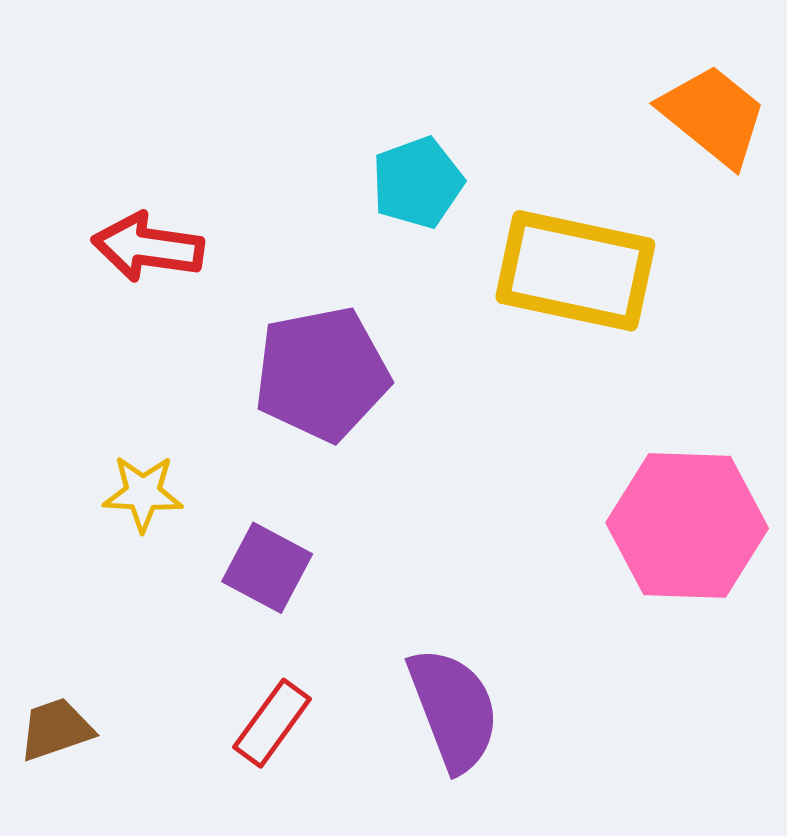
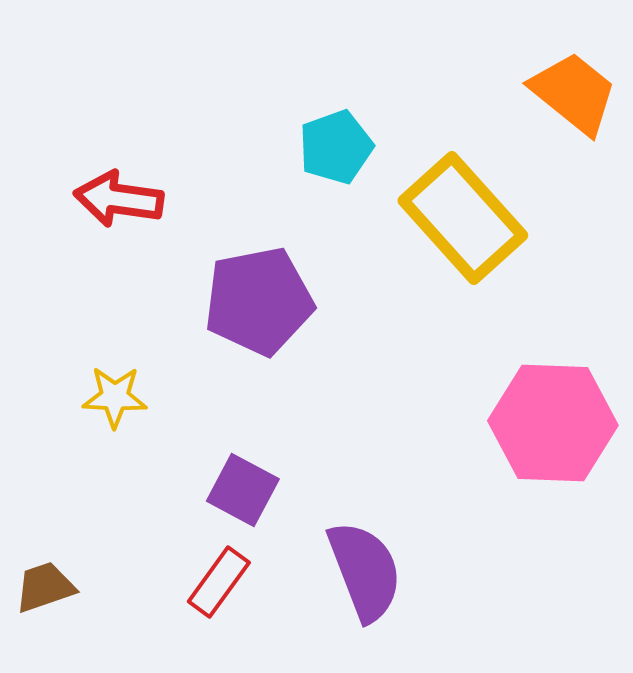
yellow rectangle: (575, 271) -> (463, 218), turned 36
purple square: (267, 568) -> (243, 490), moved

